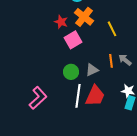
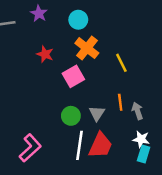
red star: (61, 22) -> (45, 54), moved
gray arrow: (125, 60) -> (137, 111), moved, turned 32
gray triangle: (92, 70) -> (97, 113), turned -32

